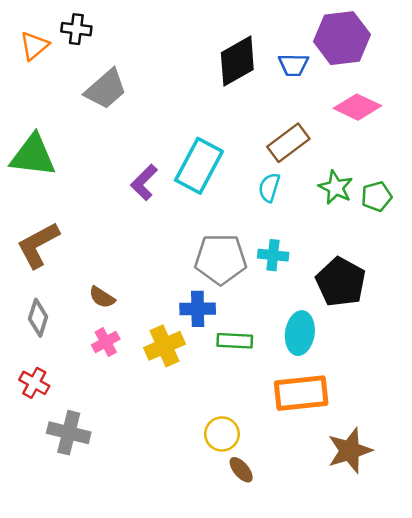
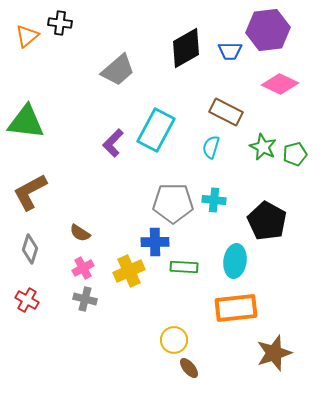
gray trapezoid: (106, 89) -> (118, 70), moved
brown rectangle: (288, 143) -> (226, 112), turned 64
gray cross: (69, 433) -> (85, 299), moved, size x0.7

